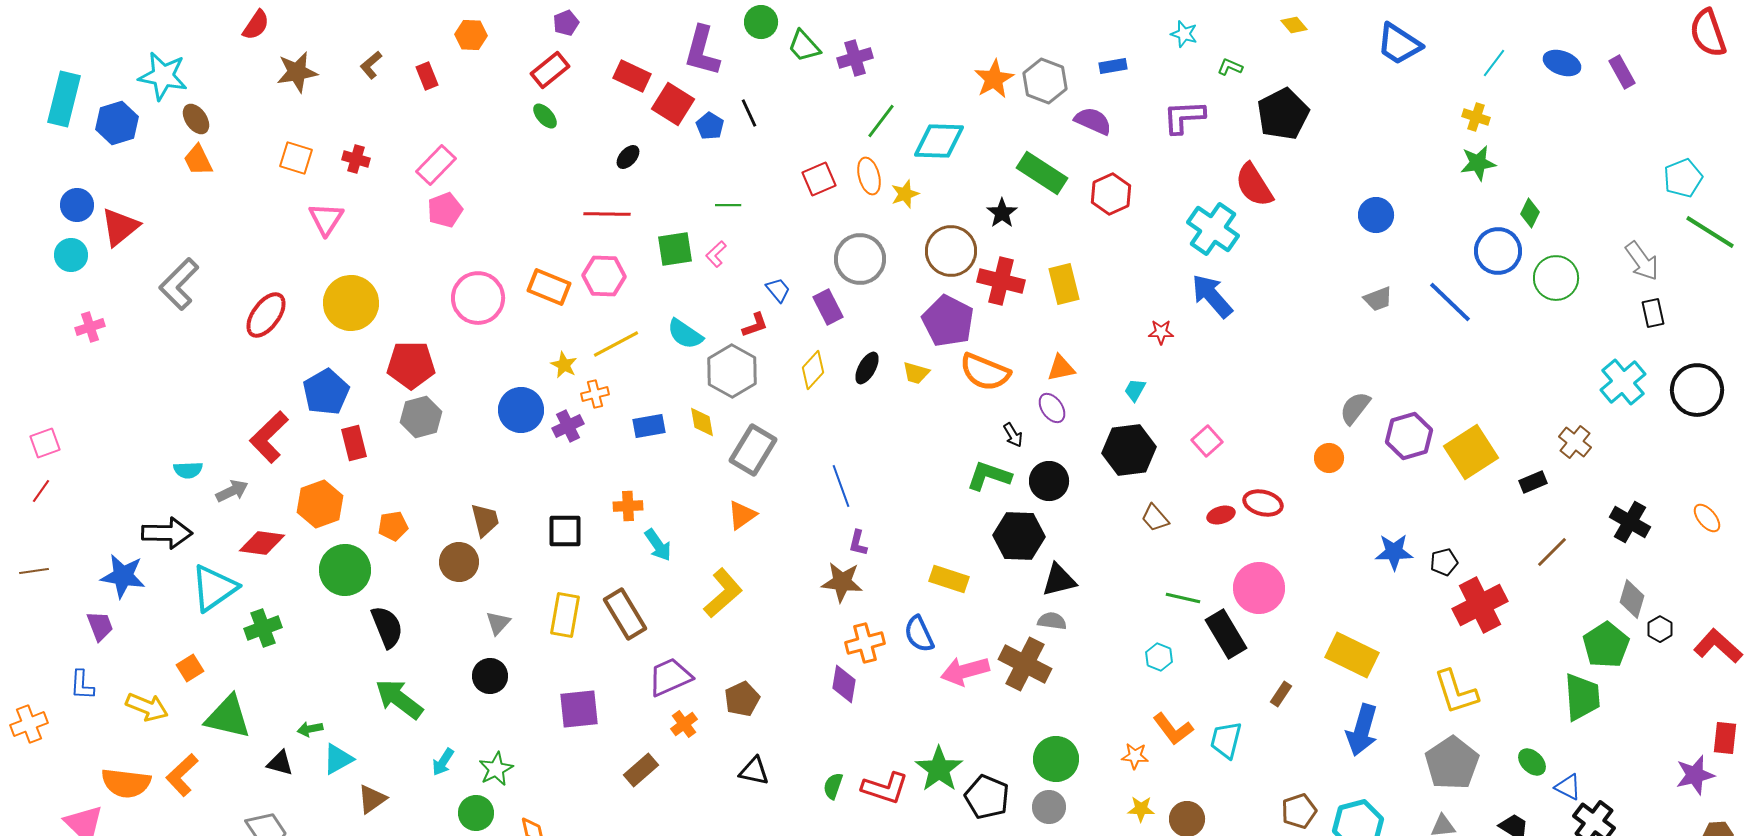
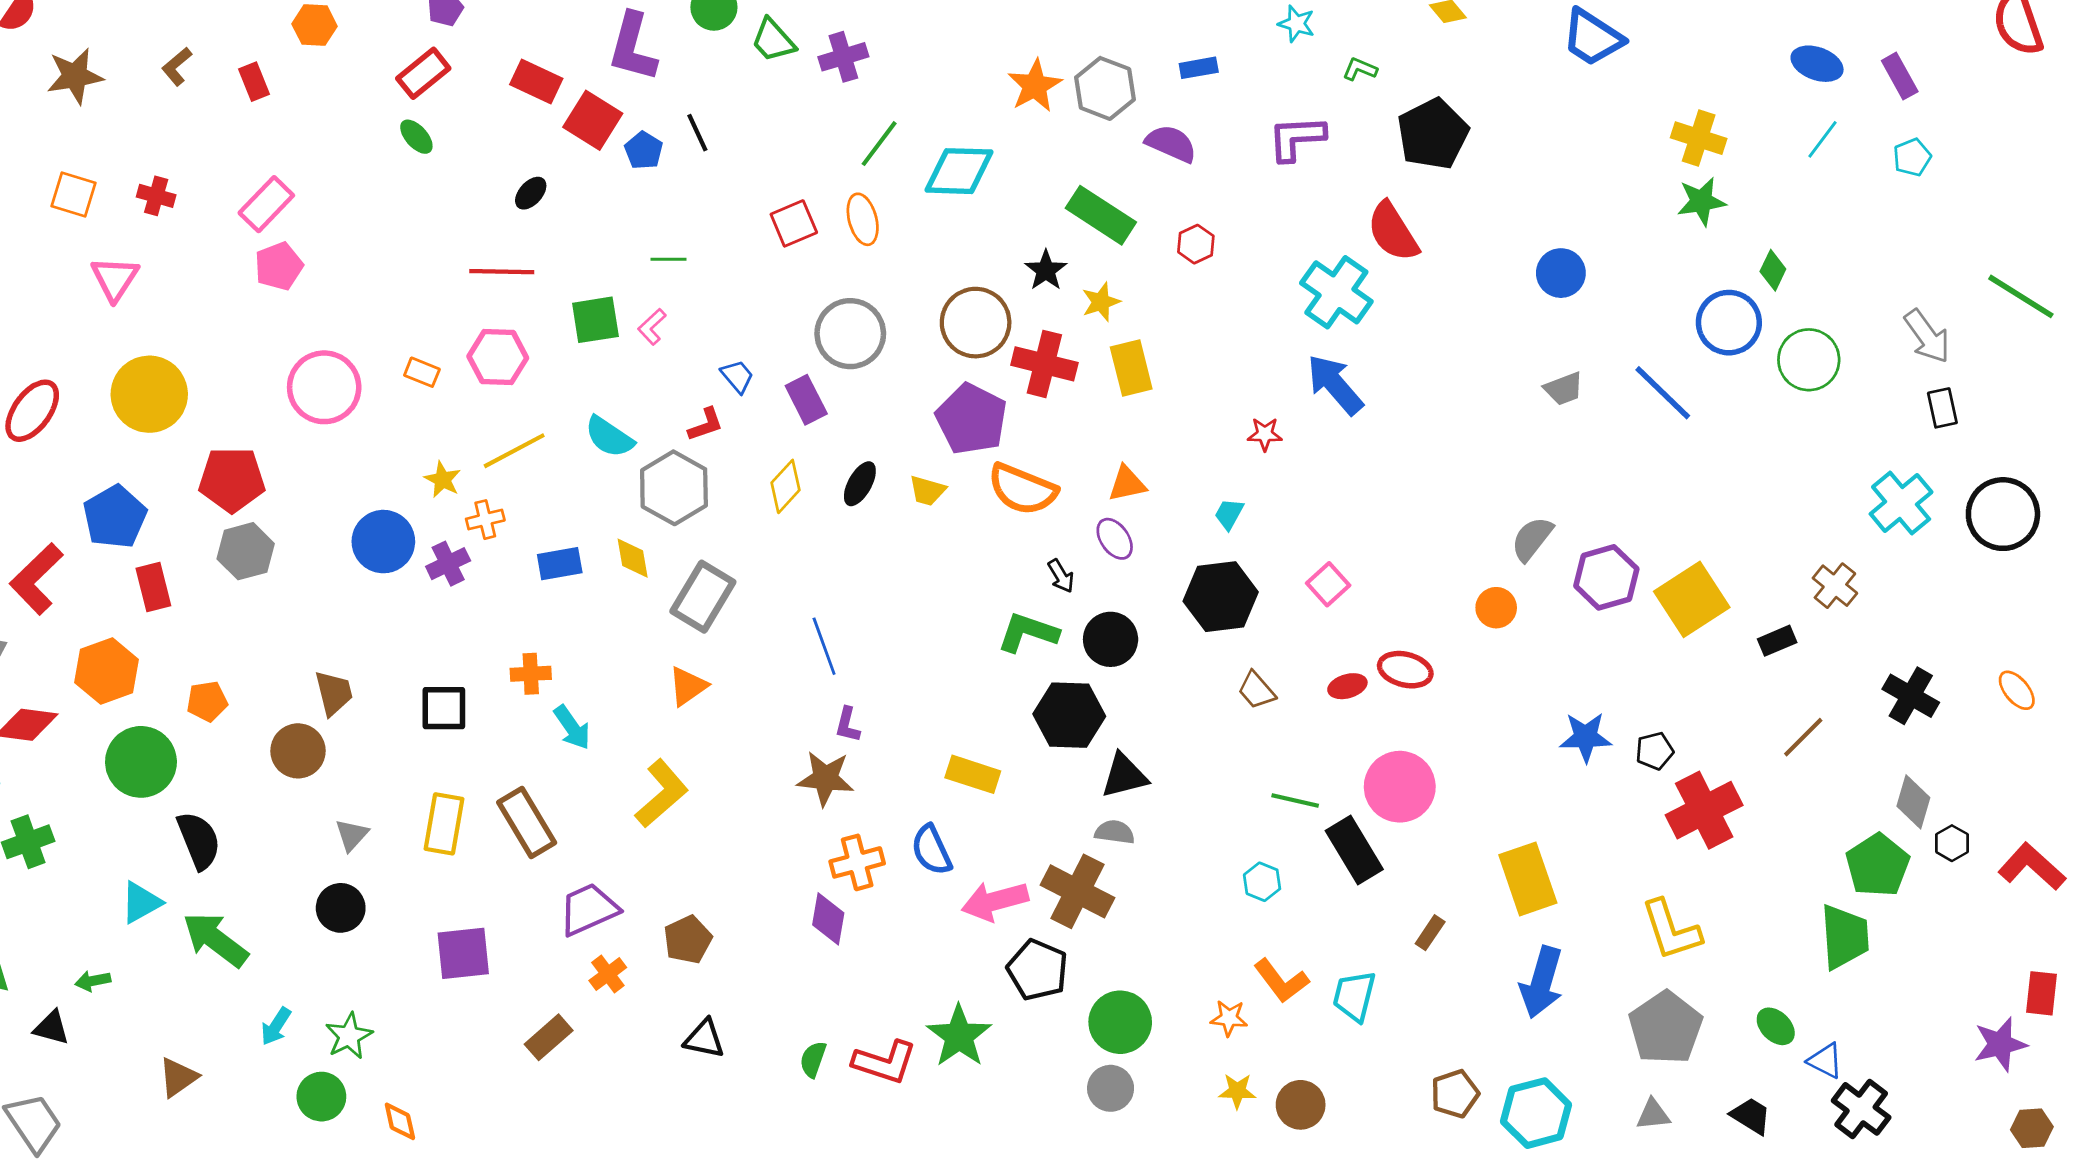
cyan line: (1494, 63) -> (1823, 139), moved
yellow cross: (1476, 117) -> (1699, 138), size x1.4
cyan pentagon: (1683, 178) -> (1912, 157), moved, size x0.7
yellow star: (905, 194) -> (1101, 302), moved
red hexagon: (1111, 194) -> (1196, 244), size x0.7
orange rectangle: (549, 287) -> (422, 372), size x0.6
yellow rectangle: (1352, 655) -> (1528, 879), turned 45
cyan triangle: (338, 759) -> (141, 902), moved
black pentagon: (987, 797) -> (1038, 970), moved

